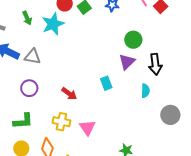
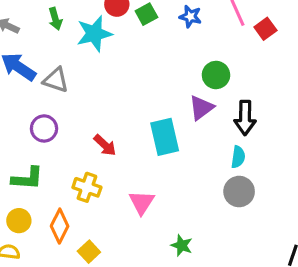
cyan rectangle: (106, 83) -> (165, 137), size x1.6
cyan semicircle: (145, 91) -> (238, 157), moved
gray circle: (170, 115) -> (239, 192), moved
pink triangle: (87, 128) -> (142, 202), moved

